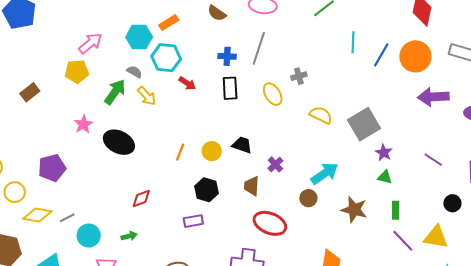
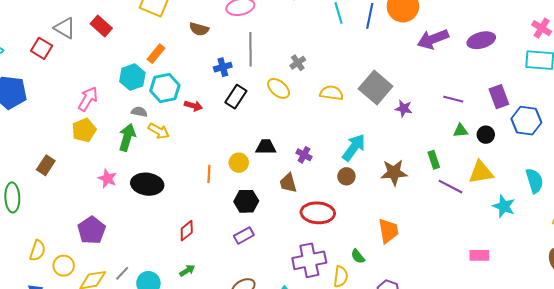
black rectangle: (230, 88) -> (236, 97), turned 55
green triangle: (385, 177) -> (461, 131), moved

